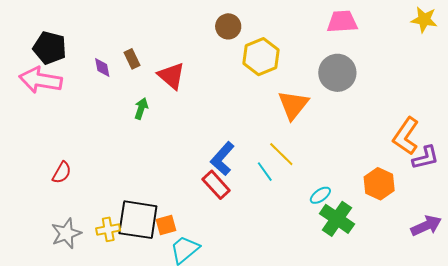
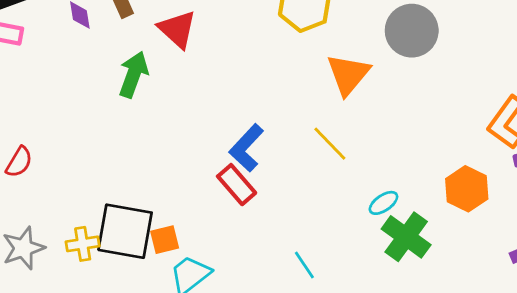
green arrow: (141, 109) -> (133, 74), size x1.5
cyan line: (265, 172) -> (304, 265), moved

